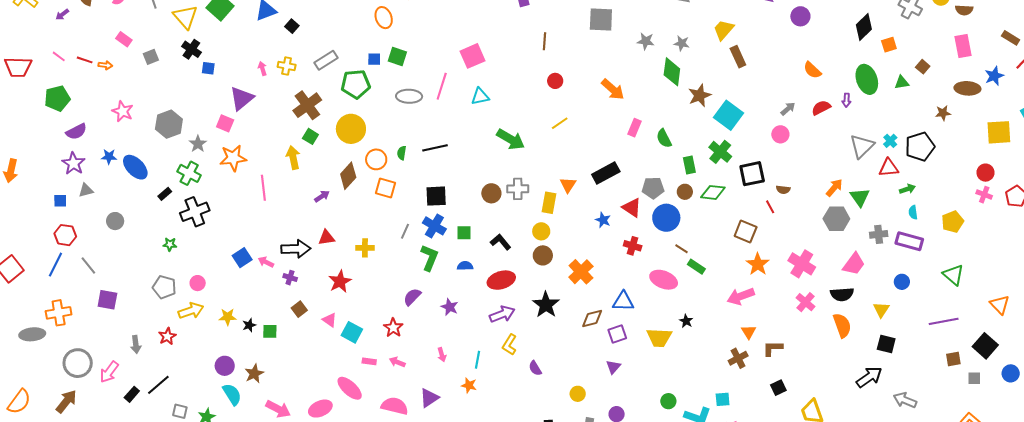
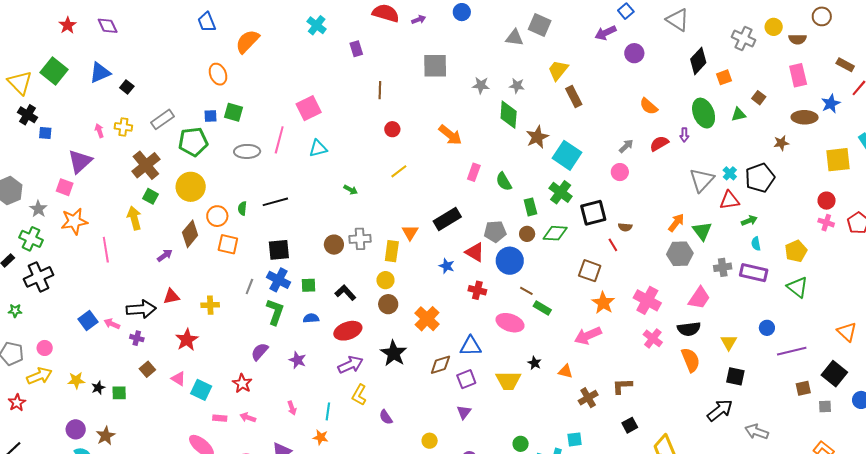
green arrow: (511, 139) -> (351, 190), size x0.5
green triangle: (953, 275) -> (797, 287), moved
blue circle: (902, 282) -> (767, 328), moved
orange triangle: (749, 332) -> (565, 371), moved, turned -42

